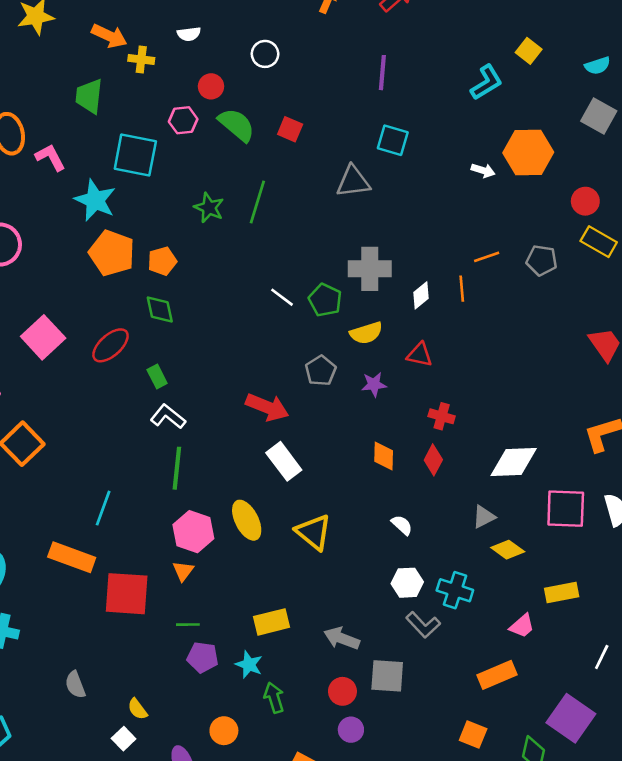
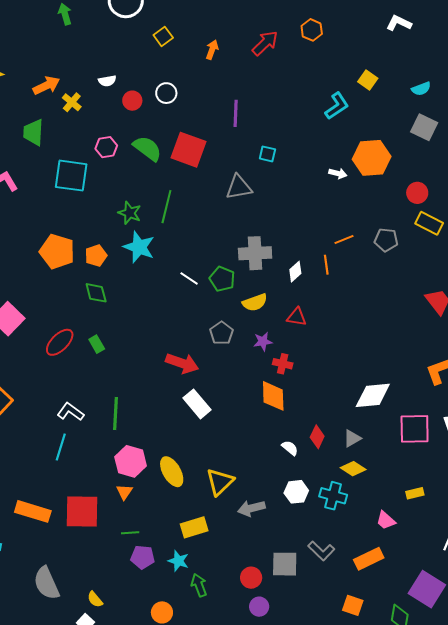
orange arrow: (109, 36) -> (46, 85), turned -48
yellow cross: (141, 59) -> (72, 102), turned 36
purple line: (382, 73) -> (236, 113), moved
red circle: (211, 86) -> (132, 101), moved
red square: (290, 129) -> (188, 150), size x1.8
cyan square: (393, 140) -> (267, 154), size x0.7
cyan star: (95, 200) -> (139, 247), moved
red ellipse: (110, 345) -> (60, 342), moved
red cross: (442, 416) -> (283, 364), moved
white L-shape: (168, 417) -> (70, 412), moved
orange diamond: (384, 456) -> (273, 396), size x1.4
red diamond: (433, 460) -> (317, 437), moved
yellow ellipse: (247, 520) -> (172, 472), moved
yellow triangle: (314, 532) -> (220, 482), moved, turned 40
yellow diamond: (508, 550) -> (353, 469), moved
orange rectangle: (72, 557) -> (33, 511), moved
yellow rectangle: (562, 593) -> (415, 493), size x0.7
gray L-shape: (423, 625) -> (321, 551), moved
pink trapezoid: (522, 626) -> (386, 520), turned 85
gray arrow: (342, 638) -> (251, 508), moved, turned -32
gray semicircle: (75, 685) -> (46, 583), size x1.6

